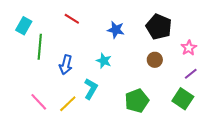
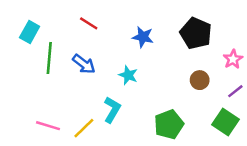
brown circle: (155, 60) -> (200, 80), moved
blue arrow: (66, 65) -> (84, 64), moved, turned -66
pink line: (39, 102) -> (48, 126), turned -30

